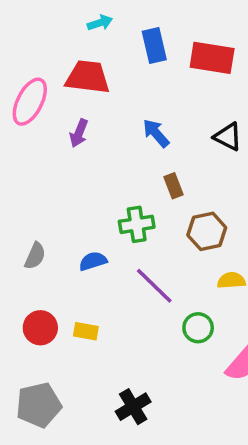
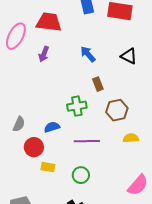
purple line: (154, 286) -> (87, 141), turned -45
red circle: (40, 328) -> (34, 147), moved
green circle: (198, 328) -> (81, 175), moved

